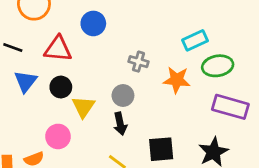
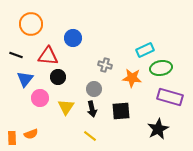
black circle: (61, 87) -> (58, 77), moved
yellow triangle: (83, 107) -> (66, 107), moved
pink circle: (58, 136) -> (40, 98), moved
black square: (161, 149) -> (121, 111), moved

